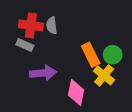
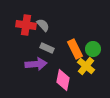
gray semicircle: (52, 25) -> (43, 25), turned 144
gray rectangle: (25, 45) -> (47, 48), moved

